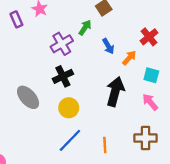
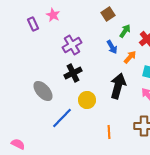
green arrow: (85, 28) -> (125, 31), moved
yellow circle: (69, 108) -> (87, 100), moved
blue line: (70, 140) -> (62, 118), moved

